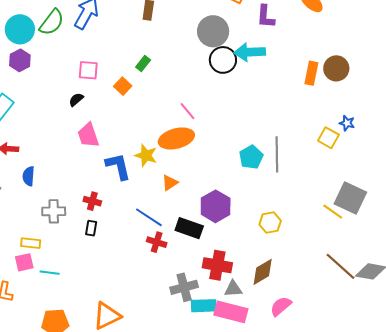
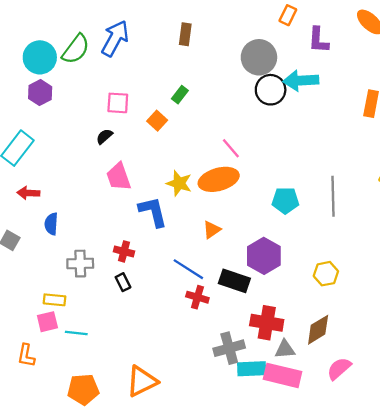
yellow star: (146, 155) -> (179, 183), moved
cyan pentagon: (251, 157) -> (285, 200), moved, turned 30
black rectangle: (91, 228) -> (123, 282), turned -35

